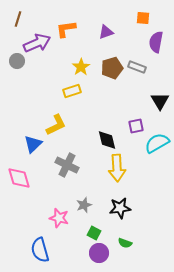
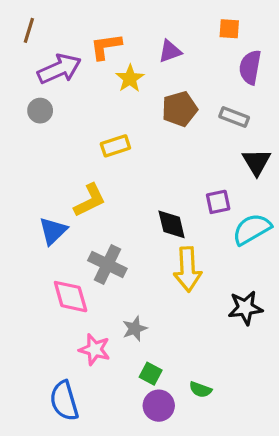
gray circle: (17, 61) -> (40, 111), moved
yellow star: (81, 67) -> (130, 79), moved
gray rectangle: (137, 67) -> (234, 117), moved
pink diamond: (19, 178) -> (71, 297), moved
black star: (120, 208) -> (245, 308), moved

